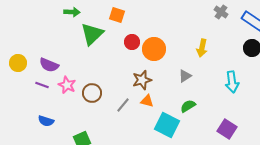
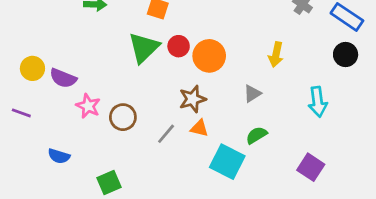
green triangle: (92, 34) -> (144, 48), moved
yellow circle: (18, 63) -> (32, 68), moved
purple line: (42, 85) -> (21, 113), moved

